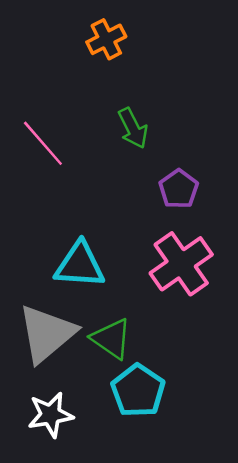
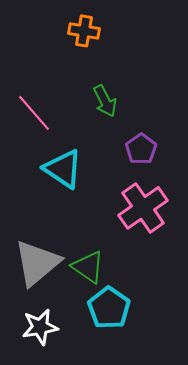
orange cross: (106, 39) -> (84, 31), turned 36
cyan triangle: (80, 265) -> (63, 169), moved, turned 30

